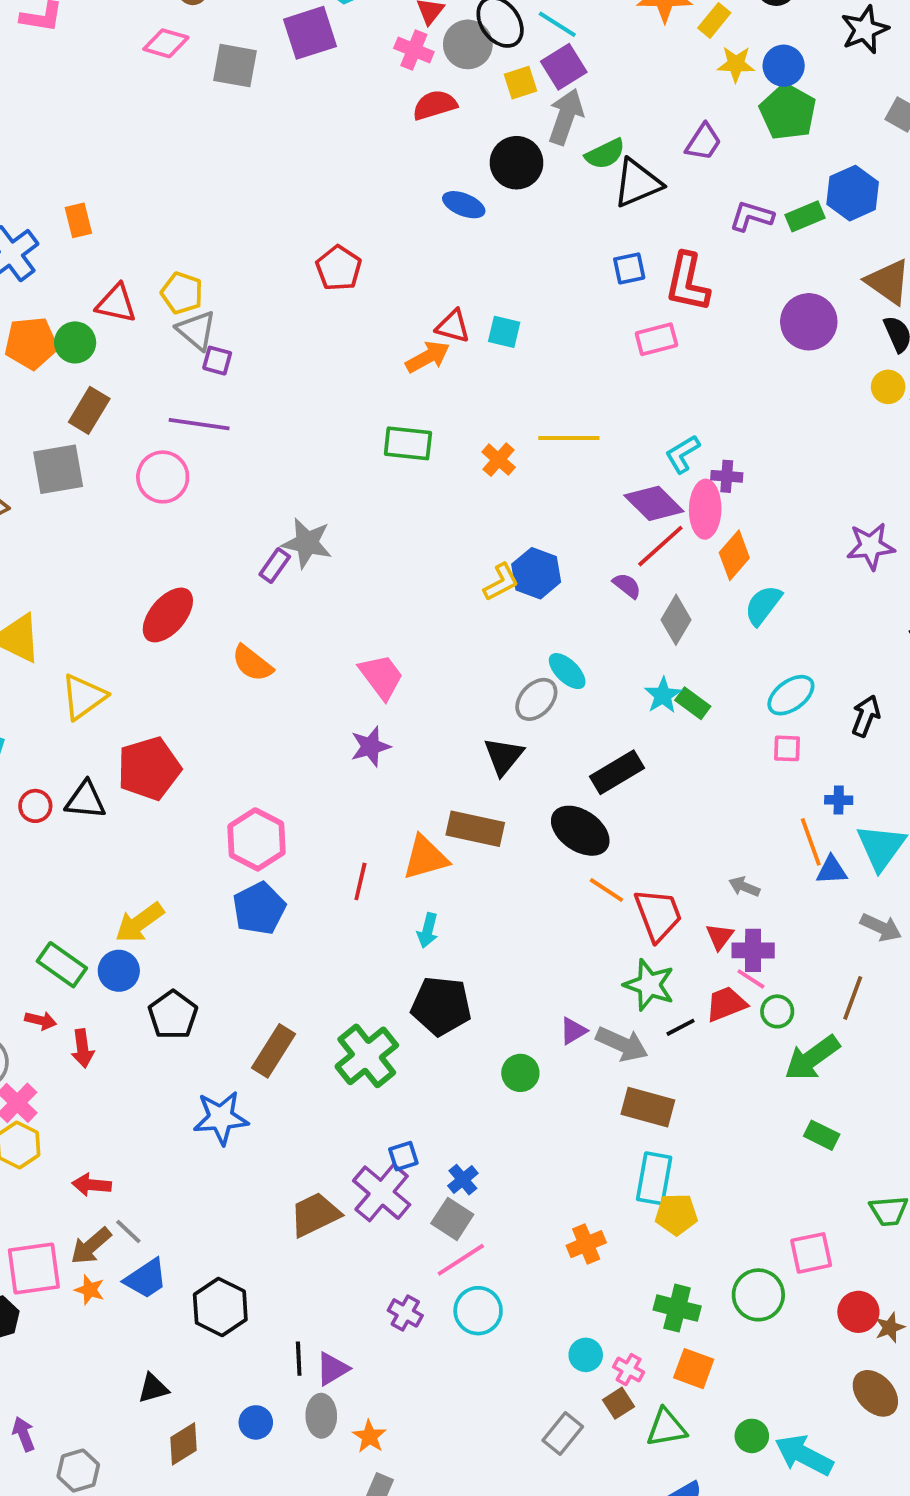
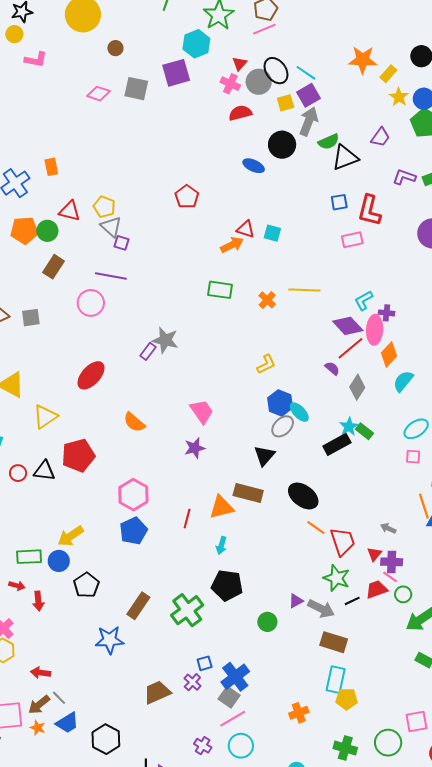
pink diamond: (166, 43) -> (98, 94), moved
yellow star: (736, 64) -> (399, 97), turned 30
gray square: (58, 469) -> (31, 318), moved, size x0.7
blue hexagon: (536, 573) -> (280, 403), moved
orange semicircle: (252, 663) -> (134, 422), moved
black rectangle: (617, 772) -> (337, 444), moved
green rectangle: (62, 965) -> (29, 557), turned -40
blue cross: (463, 1180) -> (235, 677), size x1.8
purple cross: (382, 1193) -> (192, 682), size x0.6

